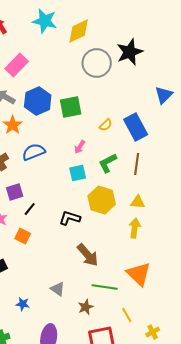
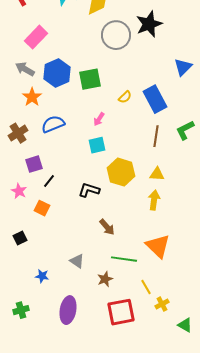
green L-shape: (108, 163) -> (185, 130), moved
brown arrow: (88, 255) -> (107, 227), size x0.7
yellow cross: (153, 332) -> (162, 304), moved

